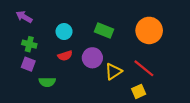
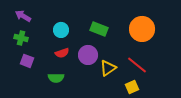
green cross: (29, 44) -> (21, 38), moved
green semicircle: (47, 82) -> (56, 78), moved

